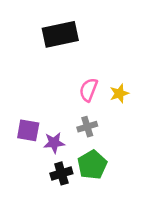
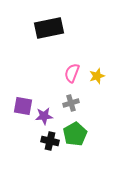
black cross: (61, 173) -> (50, 141), turned 30

